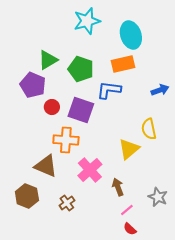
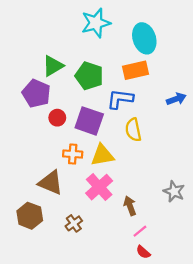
yellow semicircle: (149, 129) -> (133, 130), moved
orange cross: (66, 140) -> (73, 154), size x0.7
yellow triangle: (129, 149) -> (102, 155), moved, turned 30
gray star: (158, 197) -> (174, 191), moved

